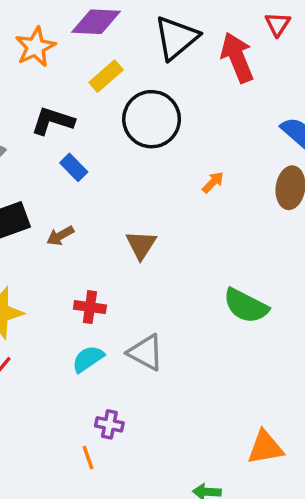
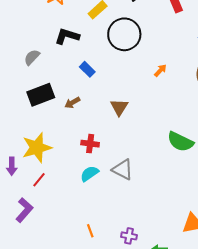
blue rectangle: (74, 167) -> (87, 69), moved
purple cross: (109, 424) -> (129, 236), moved

